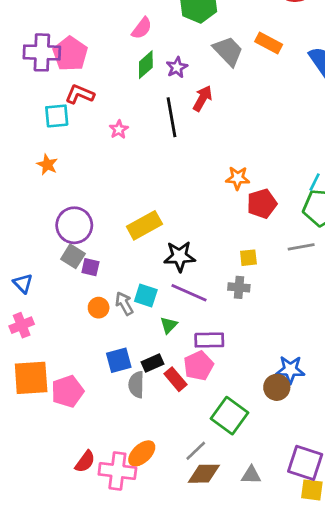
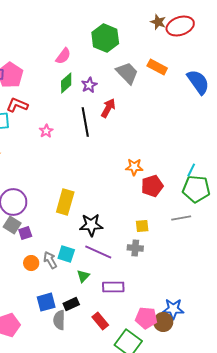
yellow rectangle: (144, 225) -> (65, 202), turned -45
purple square: (90, 267) -> (25, 233), turned -32
pink pentagon: (198, 366) -> (146, 318), moved, turned 30
red rectangle: (176, 379) -> (100, 321), moved

